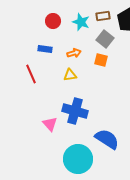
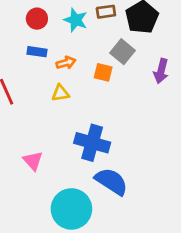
gray square: (105, 39) -> (122, 52), moved
blue rectangle: (45, 49) -> (37, 52), moved
blue cross: (75, 111) -> (92, 143), moved

